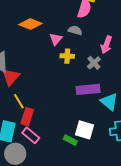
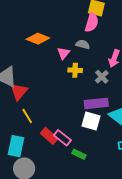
red rectangle: (27, 117) -> (49, 136), moved, turned -66
white square: (84, 130) -> (91, 121), moved
pink rectangle: (31, 135) -> (62, 138), moved

